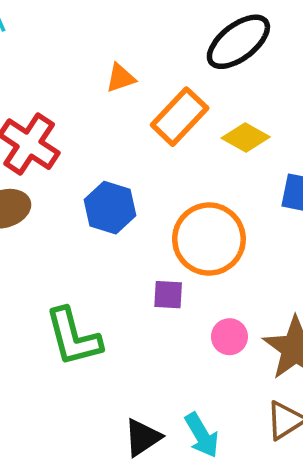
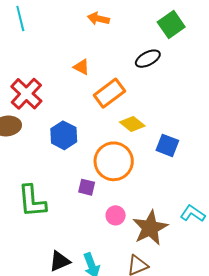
black ellipse: (238, 42) -> (148, 59), size x0.7
orange triangle: (121, 78) -> (81, 67), turned 36
yellow diamond: (246, 137) -> (132, 124), moved

